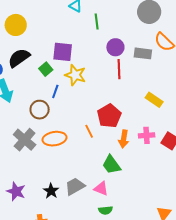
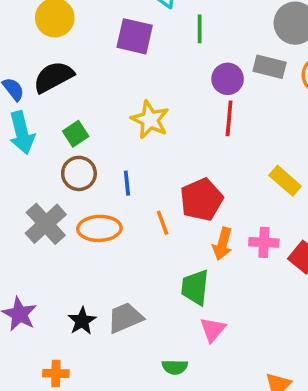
purple square: (63, 52) -> (135, 36), moved
gray rectangle: (143, 53) -> (270, 67), moved
green square: (46, 69) -> (76, 134), moved
blue line: (55, 91) -> (127, 183), moved, turned -32
green trapezoid: (111, 165) -> (195, 287), turned 35
pink triangle: (101, 189) -> (213, 330), moved, turned 42

